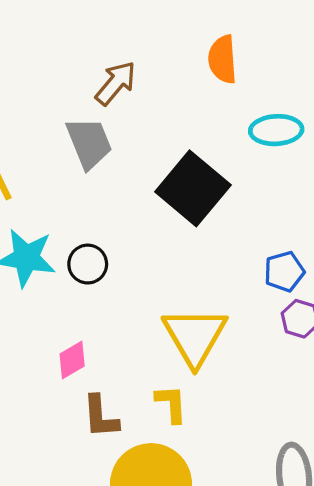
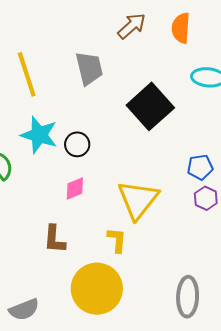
brown arrow: (116, 83) -> (132, 26), moved
pink diamond: (72, 360) -> (75, 189), moved
brown L-shape: (101, 417) -> (54, 239), moved

